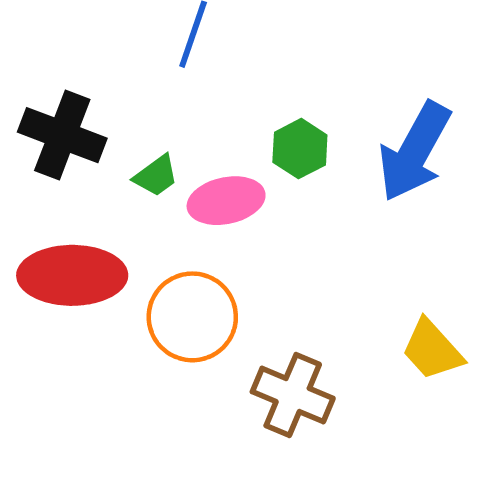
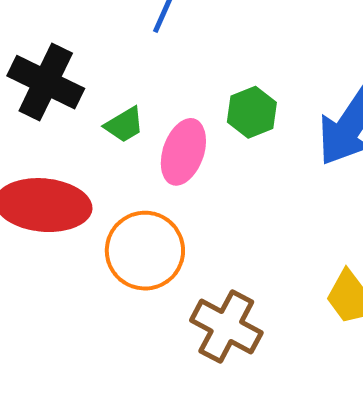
pink ellipse: (226, 201) -> (183, 152), turned -64

